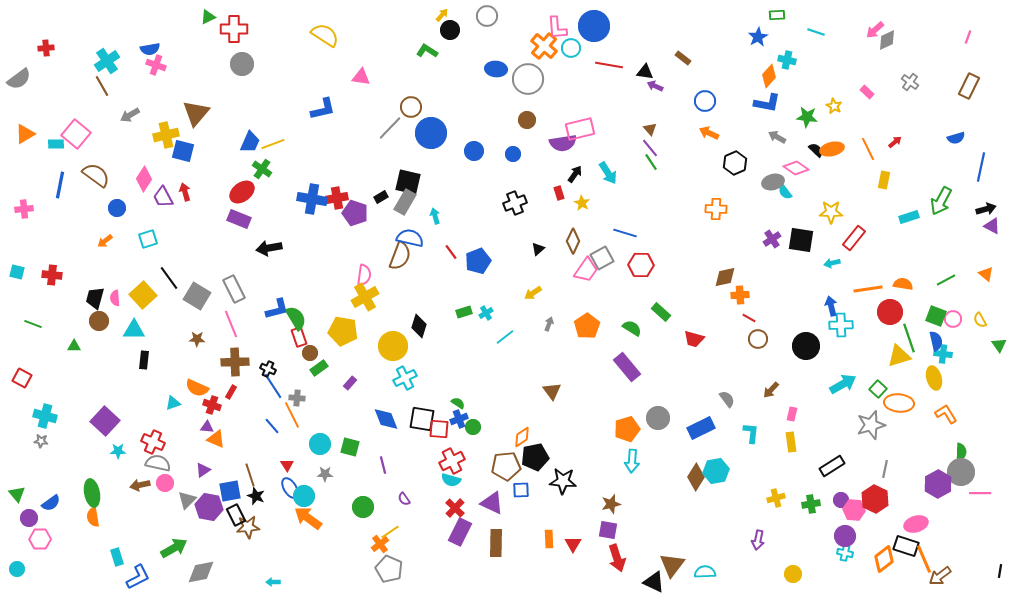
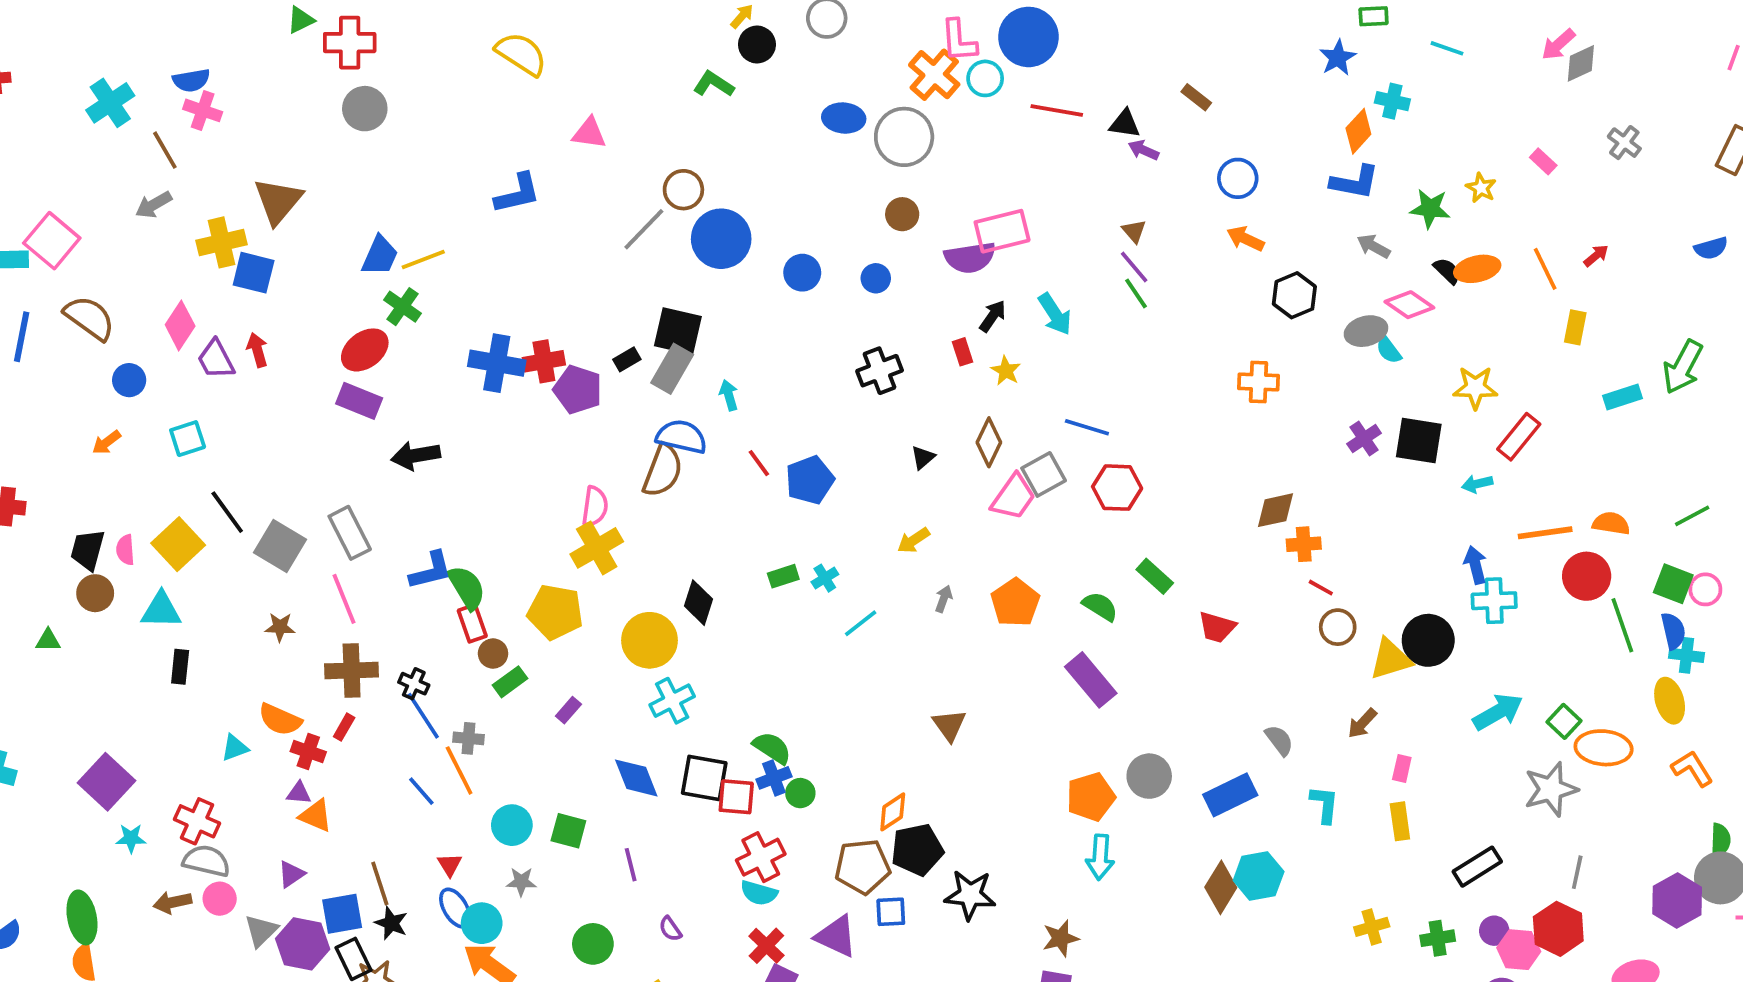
brown line: (102, 86) -> (165, 150), moved
yellow triangle: (899, 356) -> (1391, 659), moved
green semicircle: (458, 403) -> (772, 748), size x1.5

